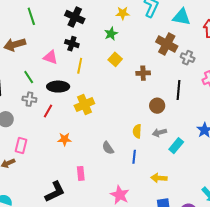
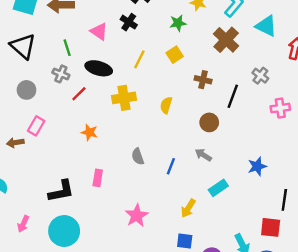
brown cross: (167, 44) -> (226, 40), moved
yellow line: (80, 66) -> (139, 59), moved
black line: (178, 90) -> (233, 96), moved
yellow semicircle: (137, 131) -> (166, 105), moved
gray arrow: (159, 133) -> (203, 155), turned 32
cyan rectangle: (176, 146) -> (218, 188), moved
blue line: (134, 157) -> (171, 166), moved
yellow arrow: (159, 178) -> (188, 208), turned -77

